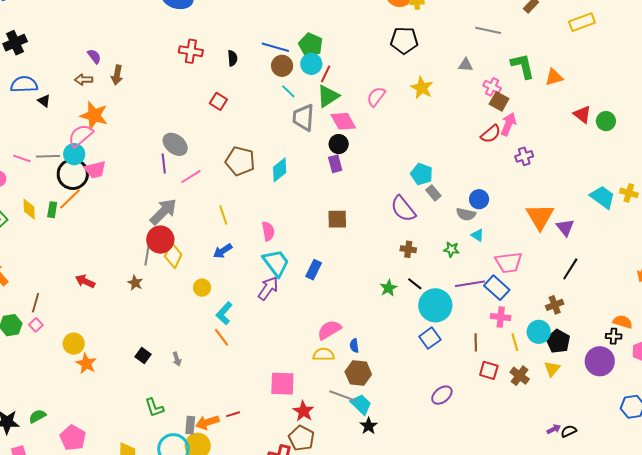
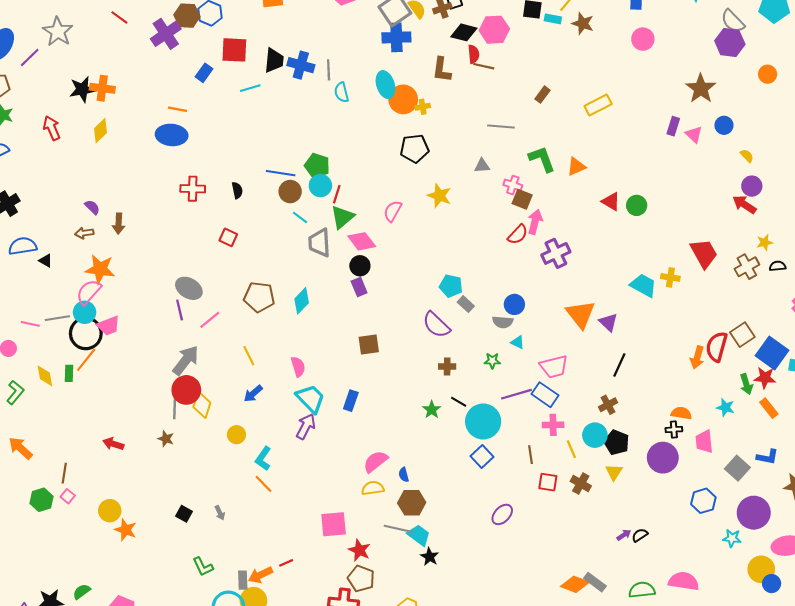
purple cross: (524, 156) -> (556, 253), size x1.5

